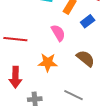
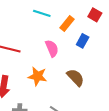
blue rectangle: (88, 21) -> (83, 41), turned -32

